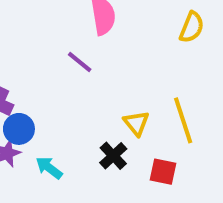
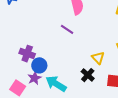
cyan arrow: (49, 168) -> (56, 84), size x1.5

